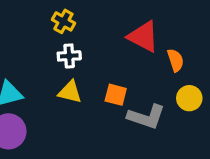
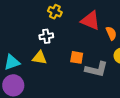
yellow cross: (63, 21) -> (55, 12), moved
yellow triangle: (70, 92) -> (40, 58), moved

